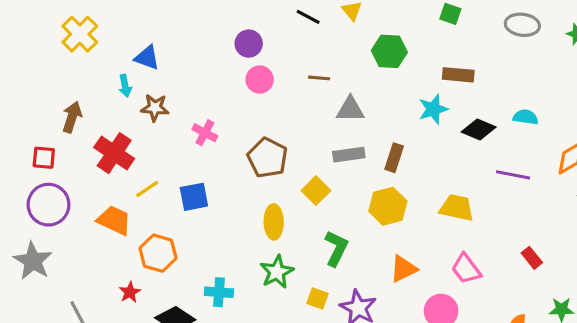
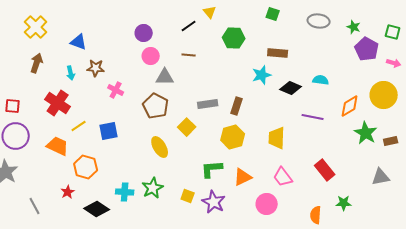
black line: (308, 17) -> (189, 26), moved, turned -63
cyan arrow: (125, 86) -> (71, 73), moved
brown star: (155, 108) -> (96, 68), moved
gray triangle: (350, 109) -> (165, 77), moved
brown arrow: (72, 117) -> (37, 63), moved
yellow trapezoid: (457, 208) -> (277, 138), turned -100
yellow ellipse: (274, 222) -> (160, 147), turned -30
green L-shape: (336, 248) -> (212, 169), moved, turned -120
red rectangle: (532, 258) -> (325, 170), size x1.5
green star: (277, 272) -> (153, 188), moved

